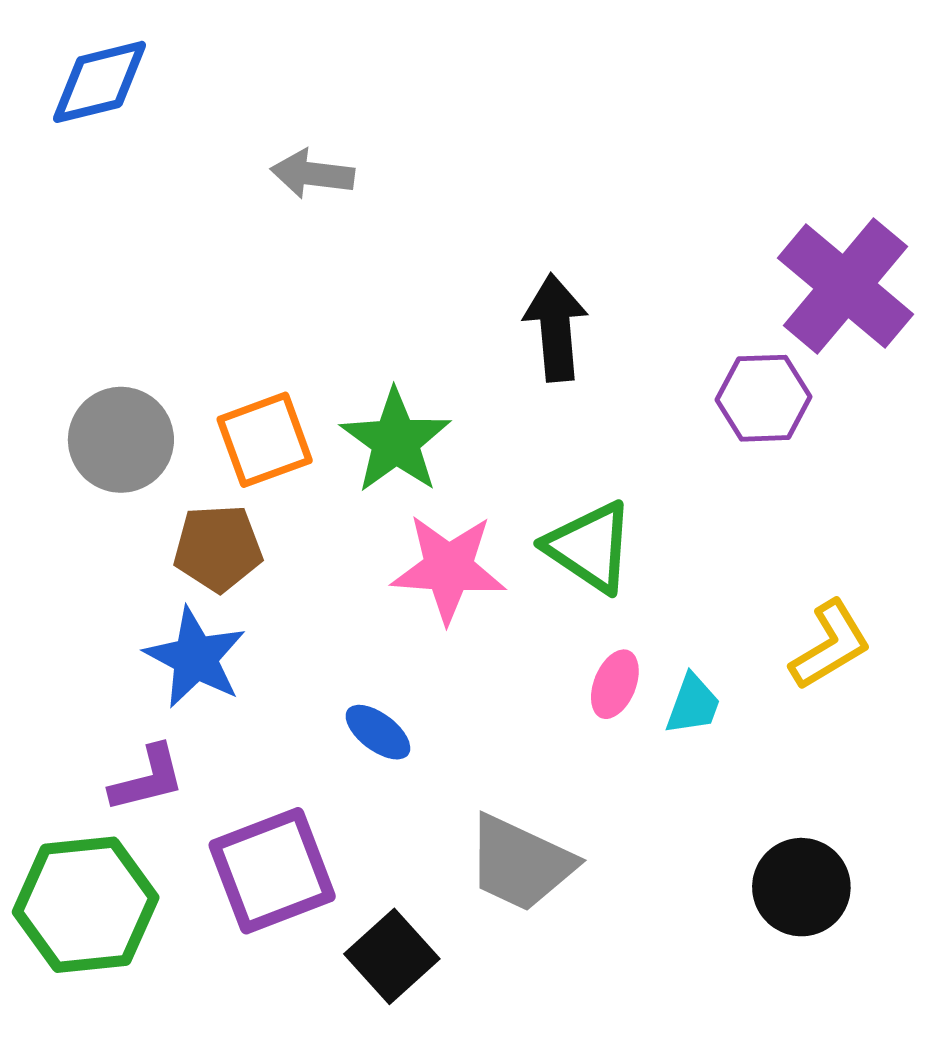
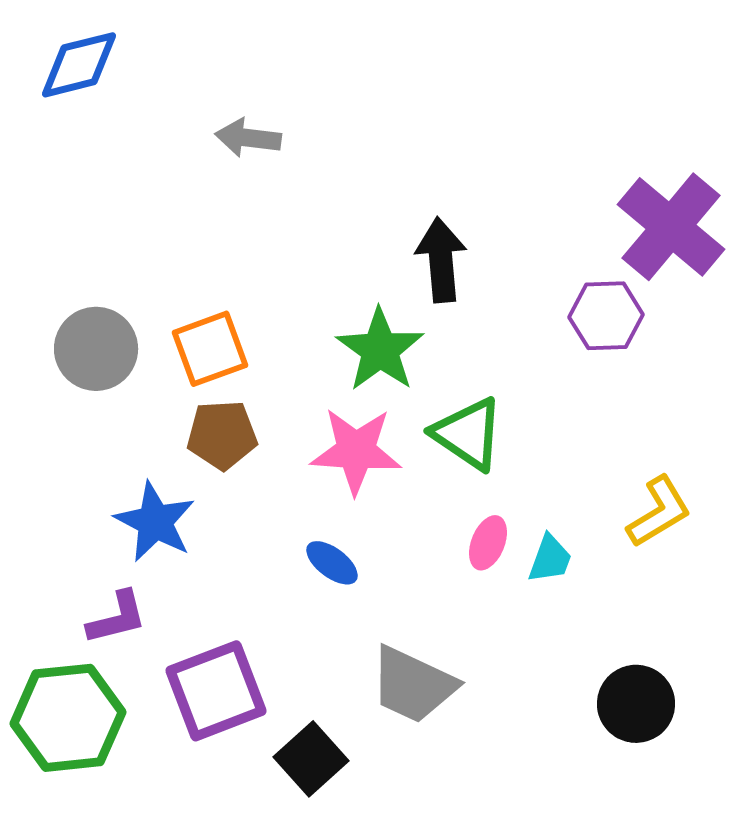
green star: (396, 441) -> (380, 350), moved
brown pentagon: (218, 548) -> (222, 435), moved
blue ellipse: (378, 732) -> (332, 563), moved

